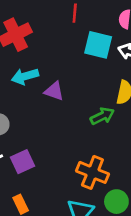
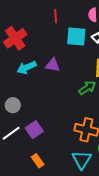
purple triangle: (54, 91) -> (53, 65), moved

